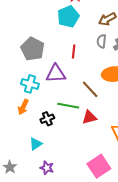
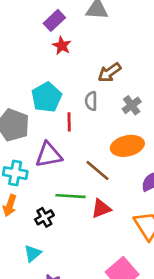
cyan pentagon: (68, 17) -> (47, 97), moved
gray semicircle: (102, 41) -> (91, 101), moved

